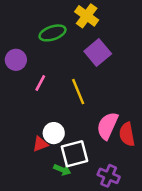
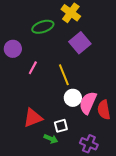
white circle: (54, 133) -> (73, 98), moved
red triangle: (40, 144) -> (33, 118), size x1.5
white square: (74, 154) -> (61, 126), size x0.6

